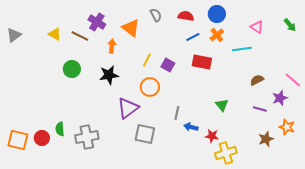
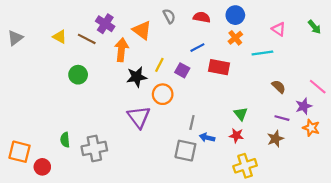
blue line: (193, 37) -> (197, 48), moved
orange arrow: (112, 46) -> (121, 50), size x1.5
black star: (109, 75) -> (137, 77), moved
brown semicircle: (257, 80) -> (279, 87), turned 72
purple triangle: (128, 108) -> (139, 117), turned -30
orange star: (287, 127) -> (311, 128), moved
gray square: (145, 134) -> (185, 151), moved
red star: (212, 136) -> (236, 135), moved
red circle: (42, 138) -> (42, 167), moved
brown star: (266, 139) -> (275, 139), moved

